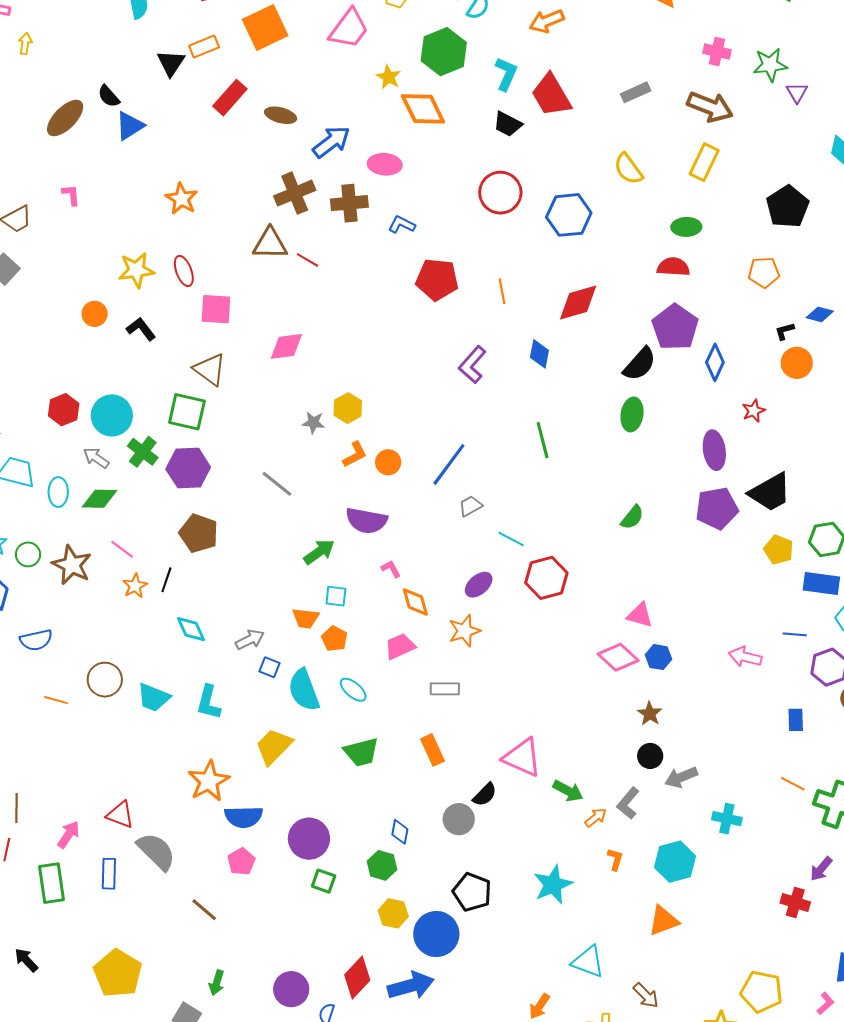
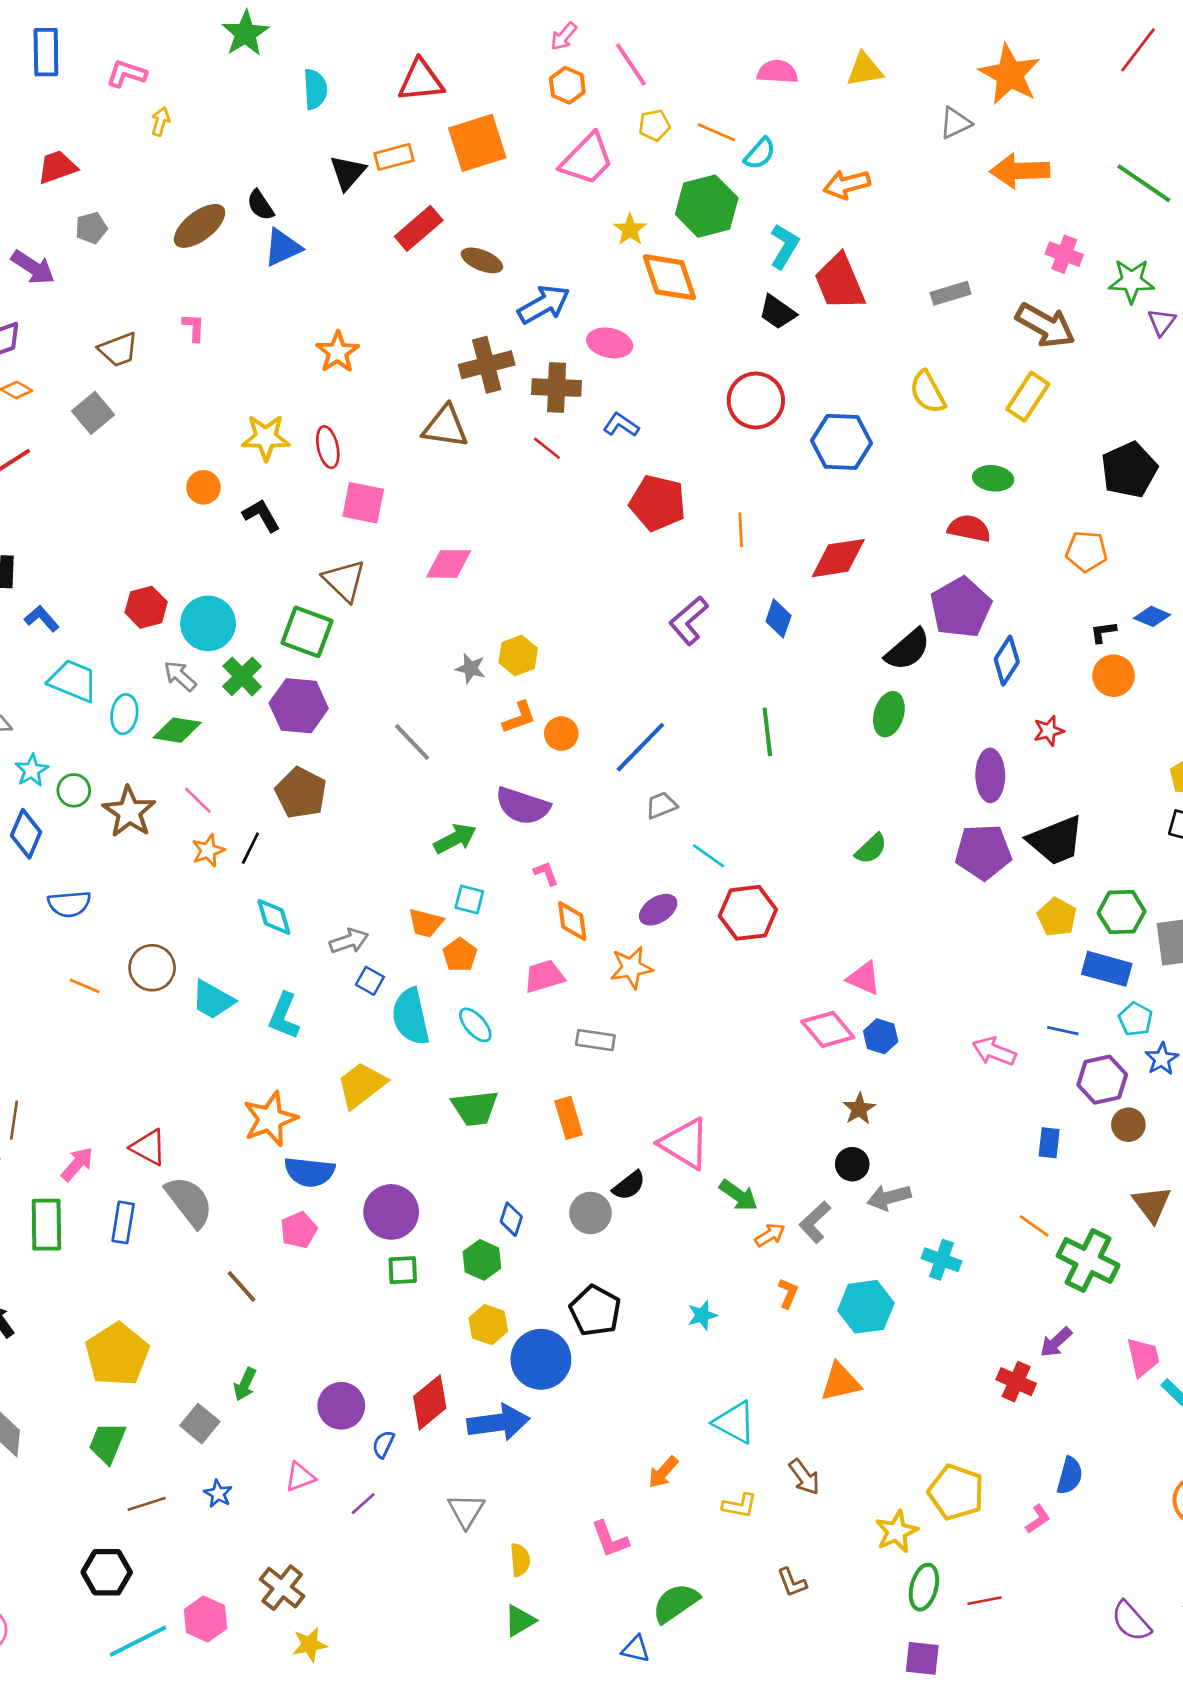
red line: (307, 260) -> (547, 448), moved
green square: (324, 881) -> (403, 1270), turned -30
cyan star: (553, 885) -> (702, 1315), size x0.6

